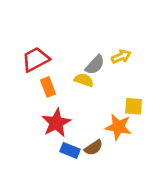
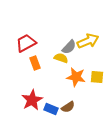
yellow arrow: (121, 57) -> (88, 41), size x1.5
red star: (56, 123) -> (32, 100), moved
orange star: (118, 127) -> (76, 77), moved

